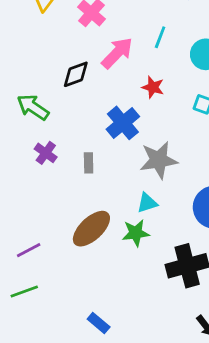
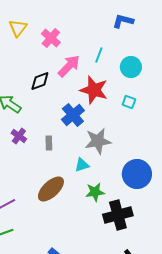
red star: (153, 87) -> (94, 90), size x1.8
cyan triangle: (147, 203) -> (82, 165), moved
green star: (136, 233) -> (95, 192), moved

